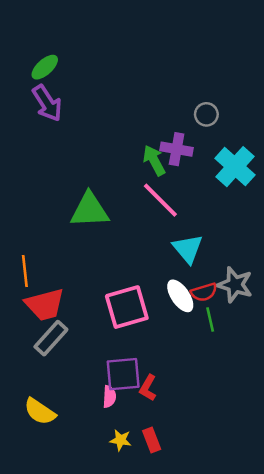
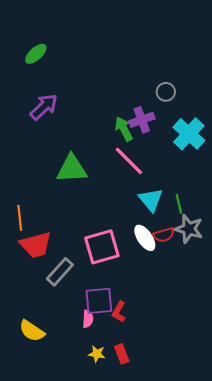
purple arrow: (47, 103) -> (44, 107), moved, turned -100
purple cross: (177, 149) -> (142, 120), turned -30
green line: (210, 319) -> (179, 204), moved
gray rectangle: (51, 338) -> (60, 272), moved

